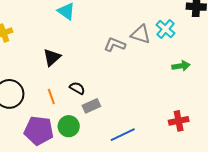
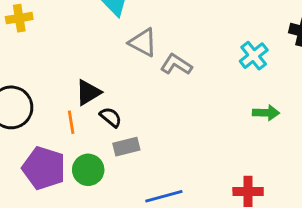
gray triangle: (141, 34) -> (143, 42), moved
black triangle: (52, 57) -> (88, 92), moved

